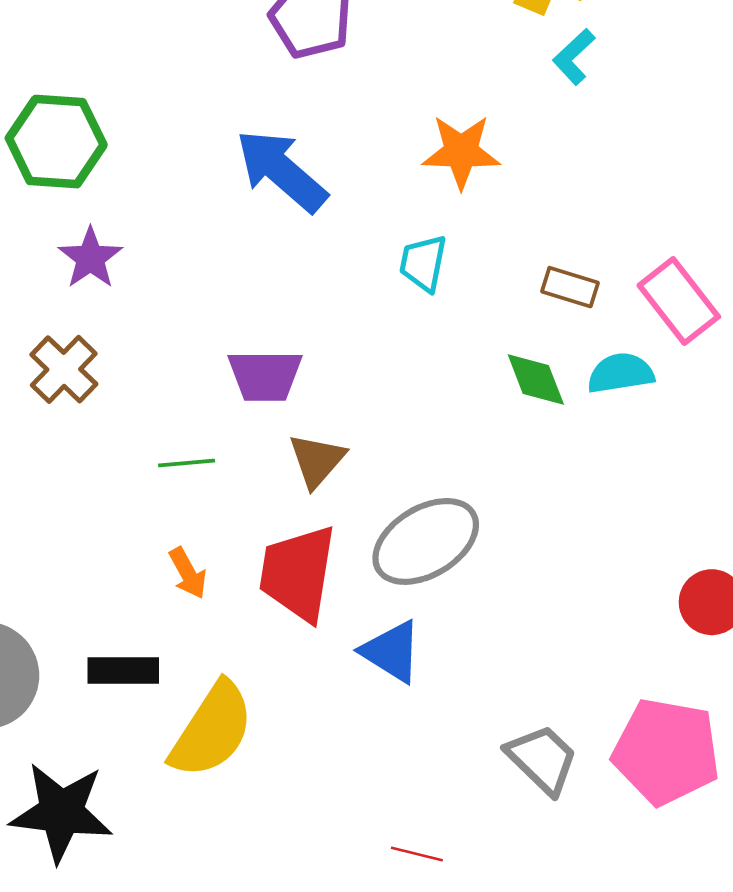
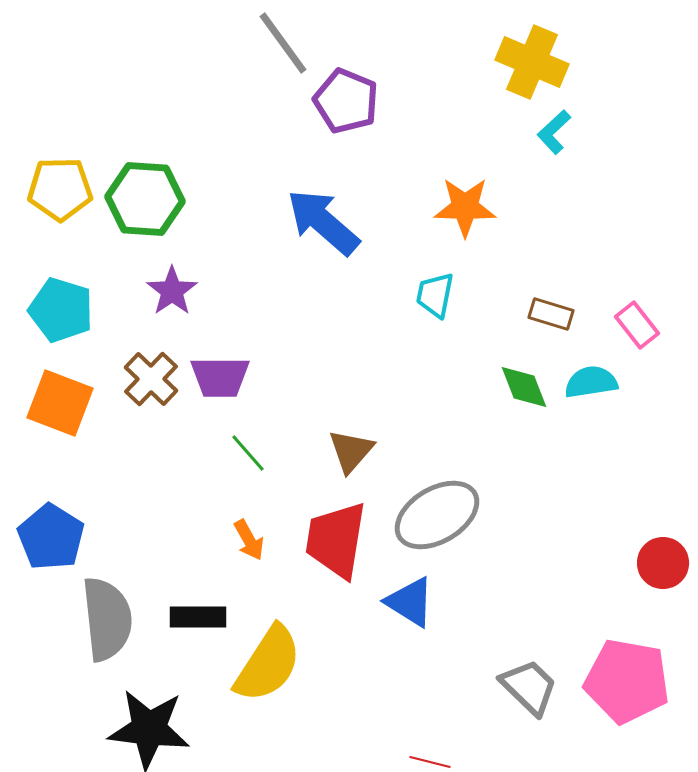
pink rectangle: (679, 301) -> (637, 325), size x0.7
purple trapezoid: (265, 376) -> (220, 377), moved
green line: (187, 463) -> (248, 453), turned 54

